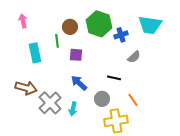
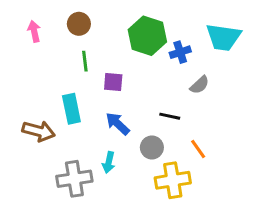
brown circle: (70, 27) -> (79, 24), moved
cyan rectangle: (35, 53) -> (71, 109), moved
gray cross: (50, 103) -> (74, 179), moved, turned 35

